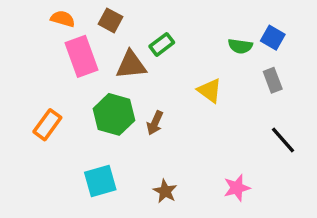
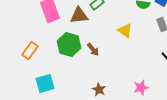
brown arrow: (155, 123) -> (93, 49), turned -64
cyan square: (100, 181) -> (45, 83), moved

